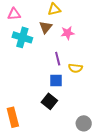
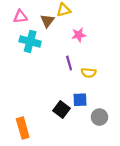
brown triangle: (46, 27) -> (47, 21), moved
blue square: (56, 81) -> (80, 100), moved
gray circle: (84, 123) -> (99, 117), moved

